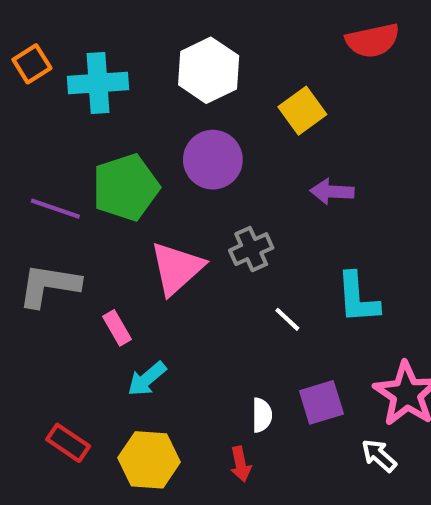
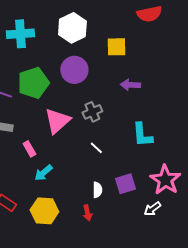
yellow square: (302, 111) -> (116, 47), turned 35
white line: (287, 319) -> (96, 148), moved
white arrow: (379, 456) -> (152, 209), turned -78

